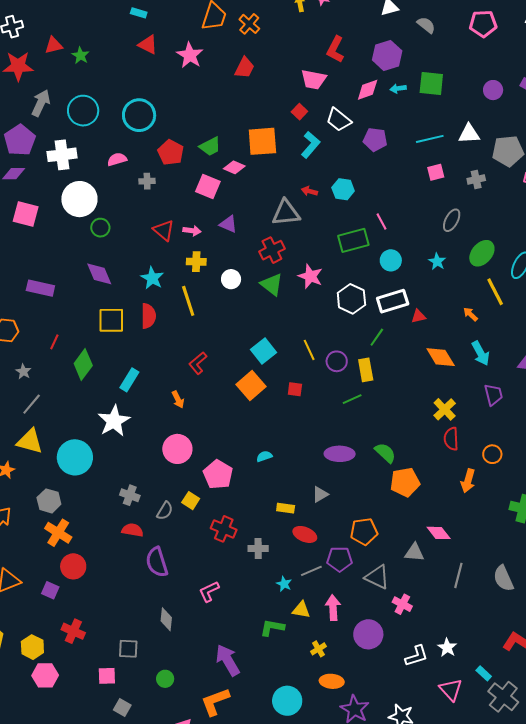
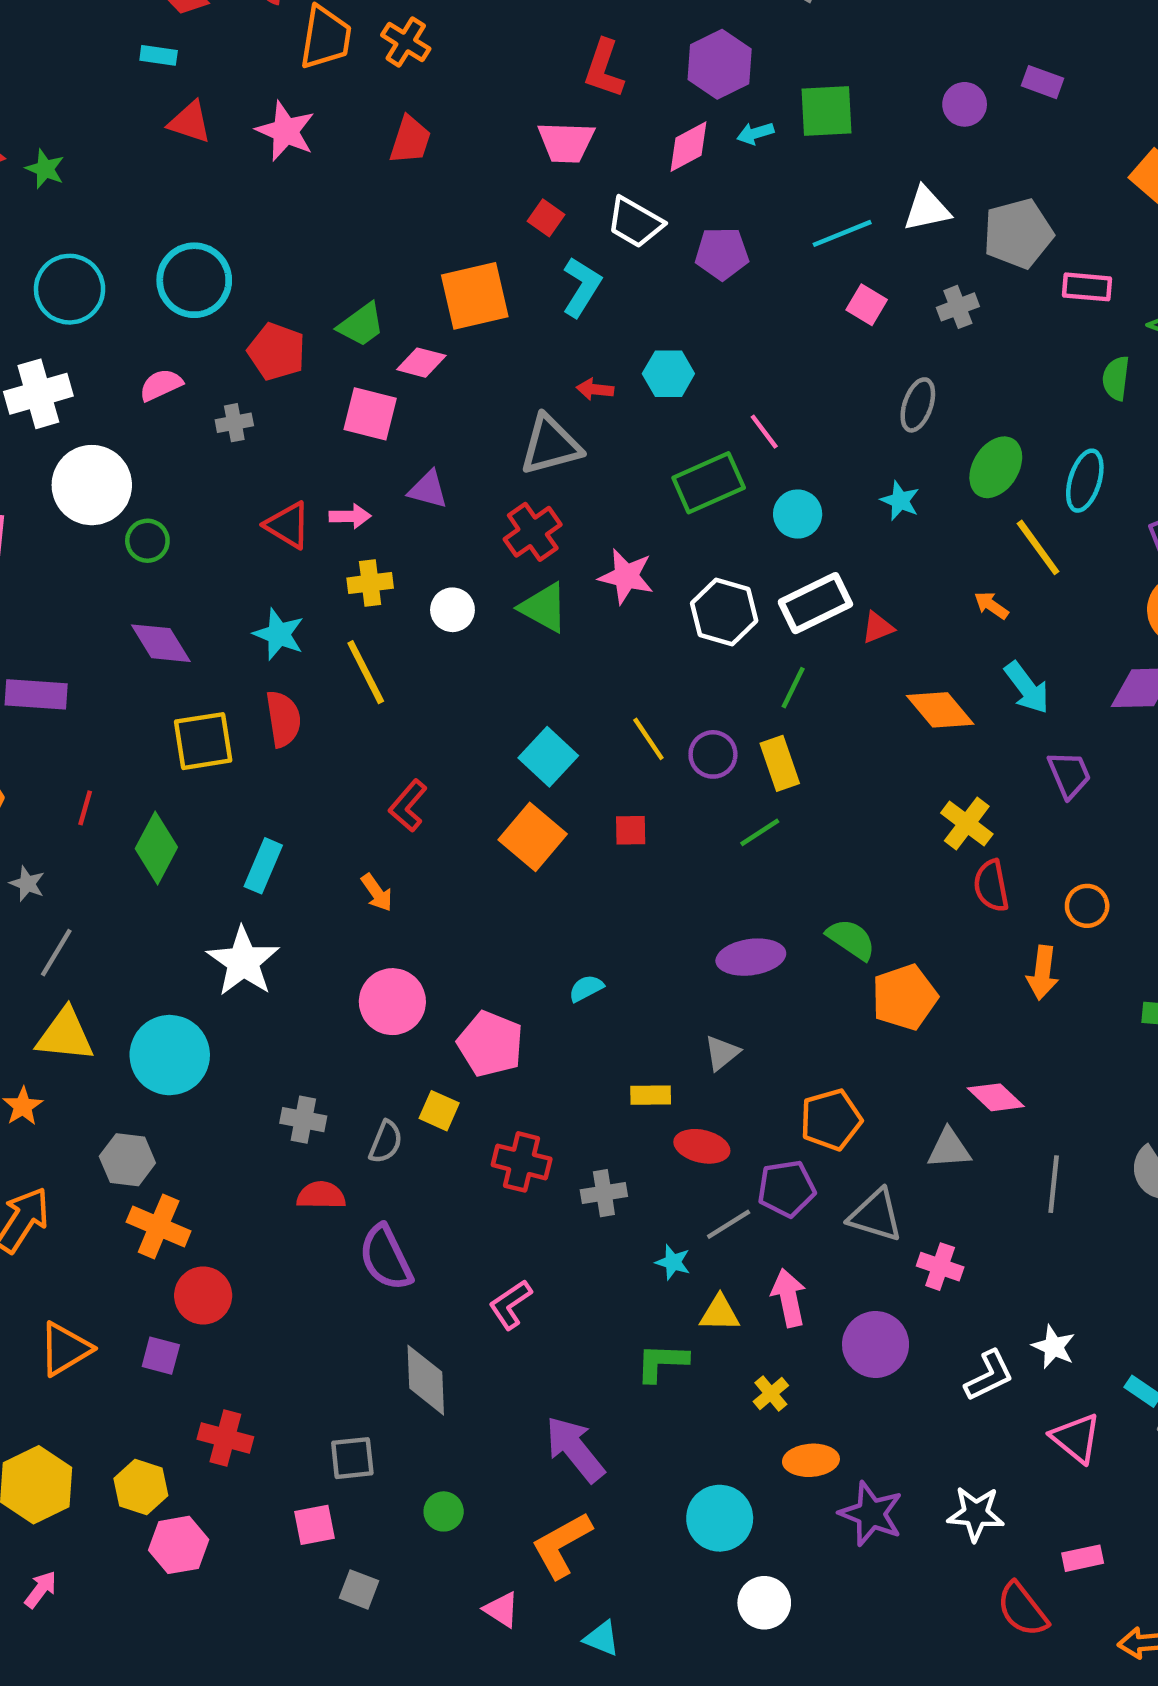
pink square: (436, 172) -> (867, 305), turned -36
gray diamond: (166, 619) -> (426, 1380), size x1.4

